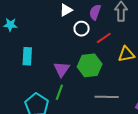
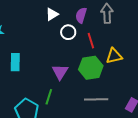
red line: (104, 38) -> (91, 41), turned -70
green hexagon: (90, 65) -> (91, 68), moved
purple triangle: (62, 69) -> (60, 72), moved

